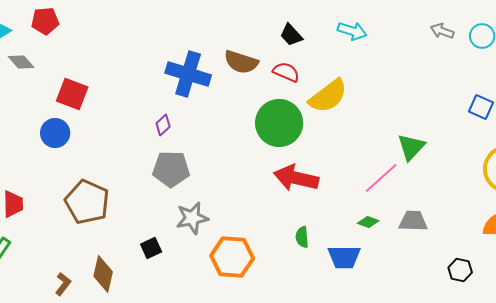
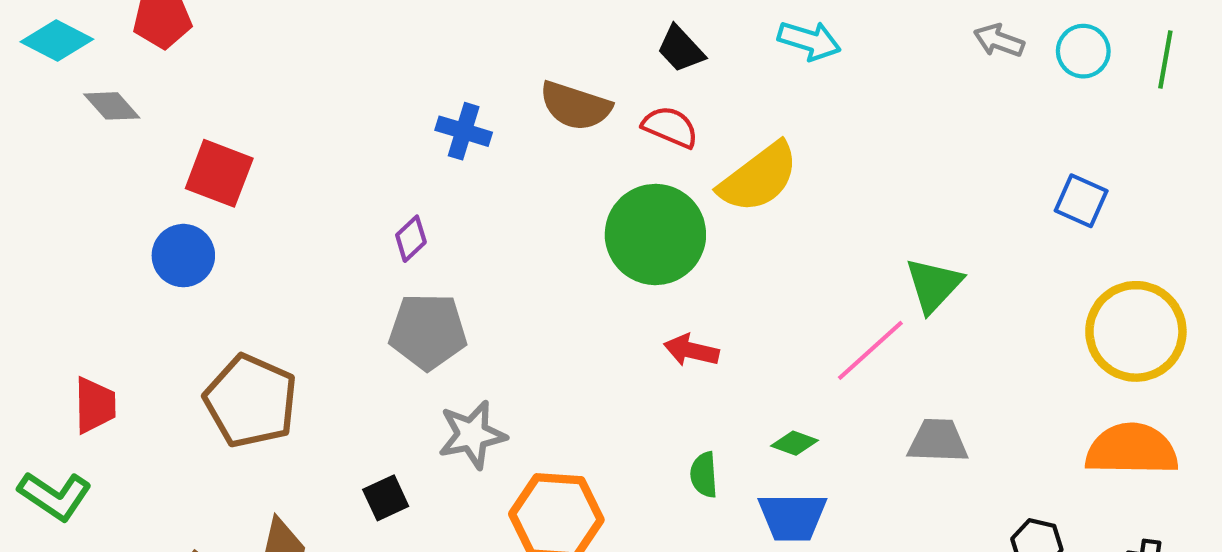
blue cross: (188, 74) -> (464, 131), size x0.6
red arrow: (296, 178) -> (691, 350), size x0.6
green diamond: (368, 222) -> (795, 443), moved

